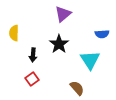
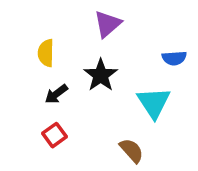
yellow semicircle: (14, 33) -> (46, 53), moved
black arrow: (33, 55) -> (56, 94), turned 48

